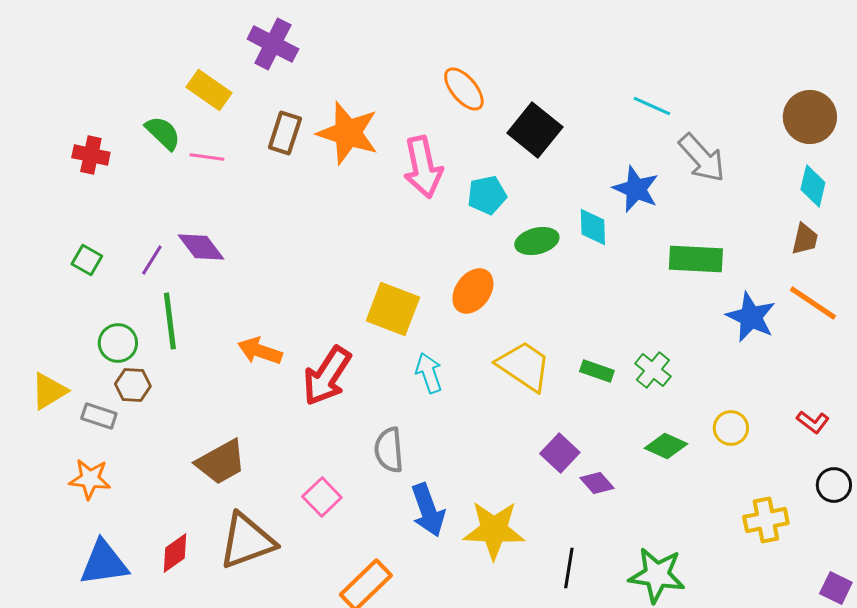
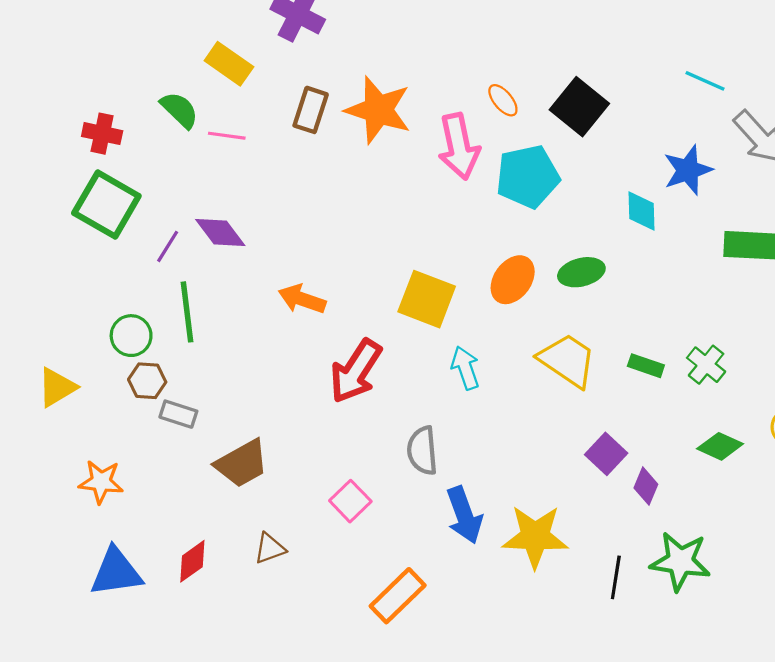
orange ellipse: (464, 89) -> (503, 100), moved, size x0.7
blue star: (636, 189) -> (688, 170), turned 30
cyan pentagon: (487, 195) -> (528, 177), size x1.5
green ellipse: (537, 241) -> (581, 272), moved
green square: (87, 260) -> (106, 204), moved, size x2.0
orange arrow: (260, 351) -> (302, 299), moved
gray rectangle: (99, 416) -> (178, 414), moved
purple diamond: (597, 483) -> (646, 486), turned 64
brown triangle: (247, 541) -> (270, 548), size x0.5
green star: (657, 575) -> (680, 561), moved

